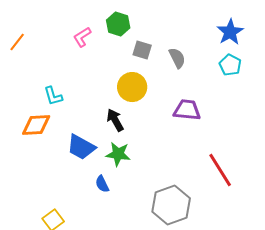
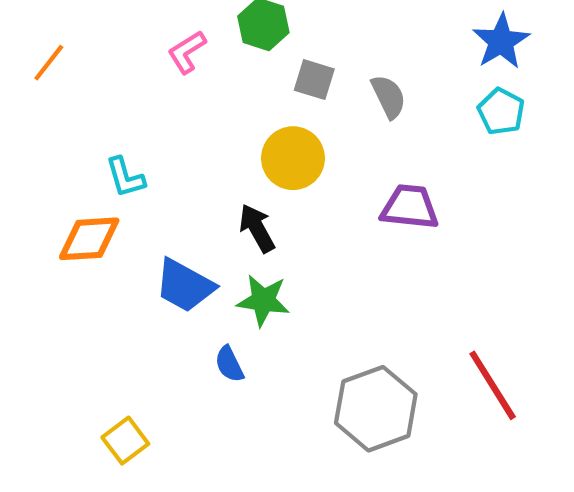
red line: (220, 170) -> (493, 385), moved

